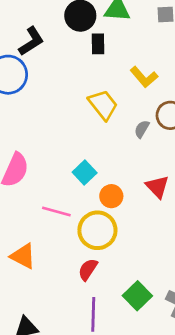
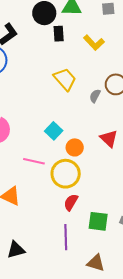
yellow L-shape: (144, 77) -> (94, 43), moved
red semicircle: (88, 269) -> (71, 202), moved
green square: (137, 296) -> (98, 221), turned -35

